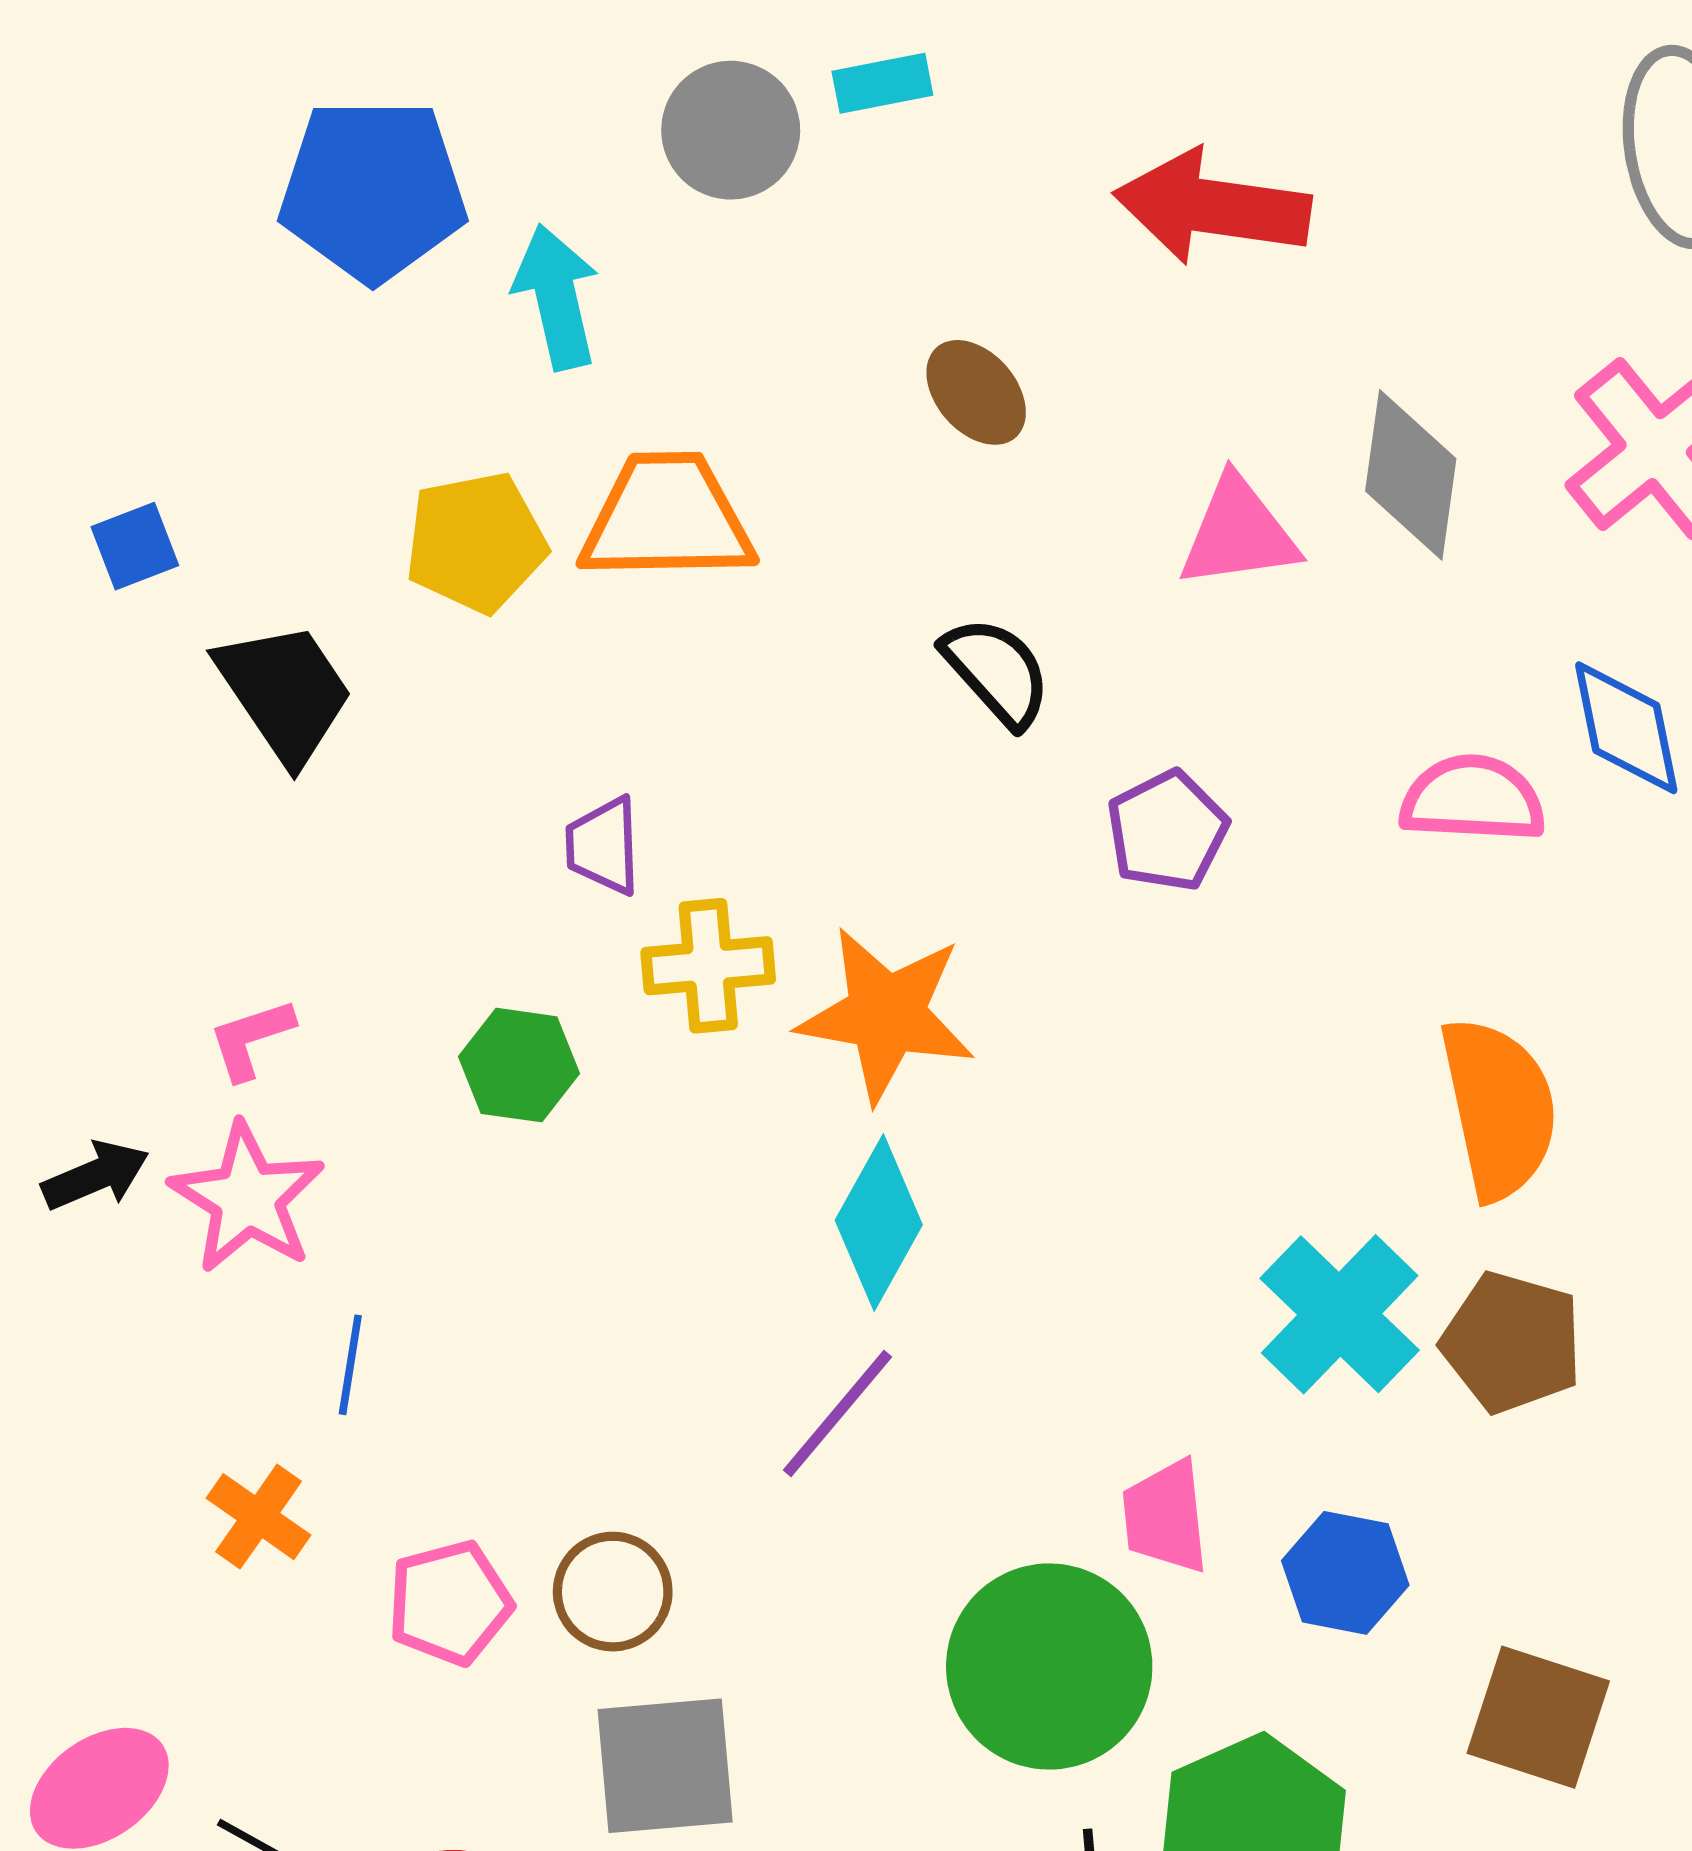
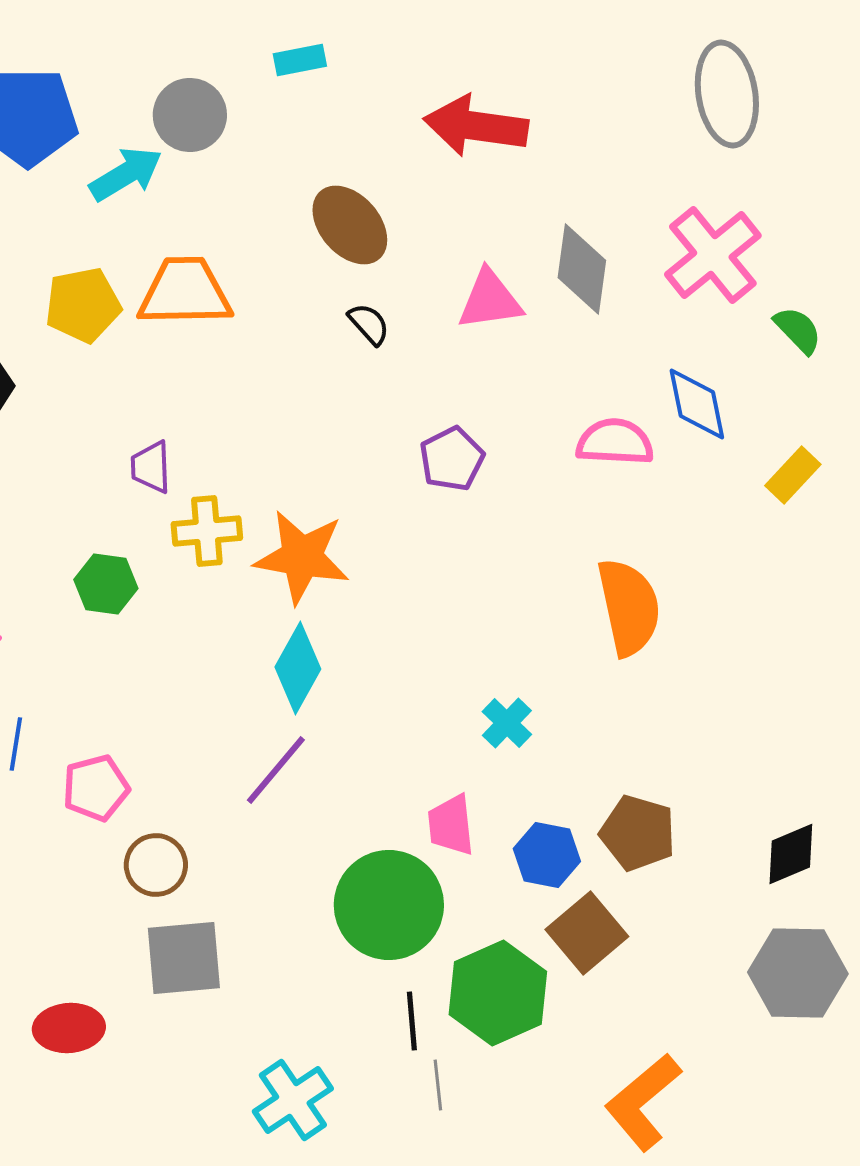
gray circle: (731, 130) -> (190, 115), moved
cyan arrow: (556, 297) -> (126, 174), turned 72
brown ellipse: (976, 392) -> (350, 225), size x1.4
black semicircle: (997, 672) -> (369, 324), moved, size x0.7
cyan cross: (1340, 1314) -> (507, 723), moved, size x0.6
brown pentagon: (1512, 1342) -> (638, 833), moved
pink pentagon: (450, 1603) -> (96, 788), moved
brown square: (1538, 1717) -> (587, 933), moved, turned 32

